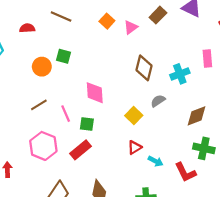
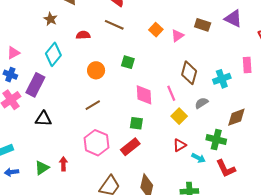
brown rectangle: (158, 15) -> (203, 25), turned 63
green square: (64, 56) -> (128, 62), moved
pink line: (66, 114) -> (171, 93), moved
green cross: (204, 148) -> (216, 140), moved

